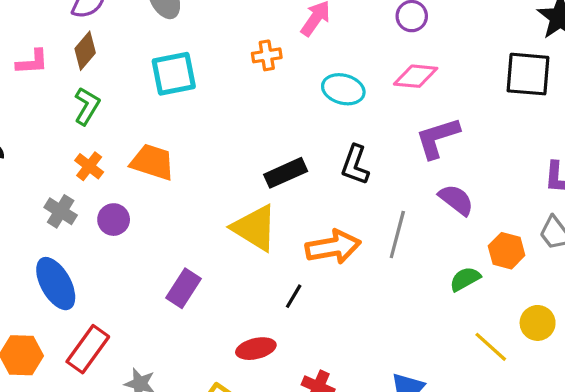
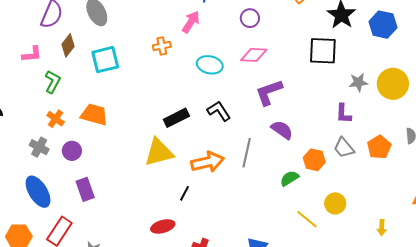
brown diamond: (85, 51) -> (68, 45), moved
pink L-shape: (32, 62) -> (32, 54), moved
black L-shape: (355, 165) -> (219, 111), turned 130
yellow triangle: (255, 228) -> (159, 152), turned -44
purple rectangle: (183, 288) -> (85, 189), moved, turned -50

